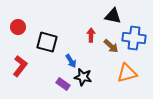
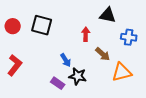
blue cross: (134, 38) -> (129, 37), size x0.7
black square: (47, 42) -> (42, 25), moved
brown arrow: (111, 46) -> (103, 54), moved

